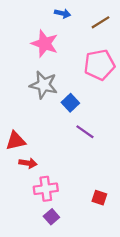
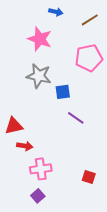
blue square: (70, 103) -> (63, 92), turned 35
purple square: (51, 217) -> (38, 196), moved

